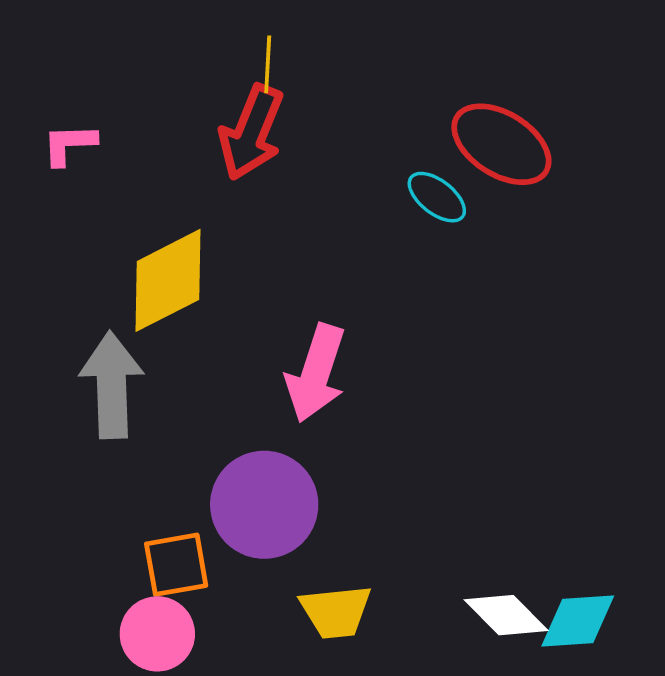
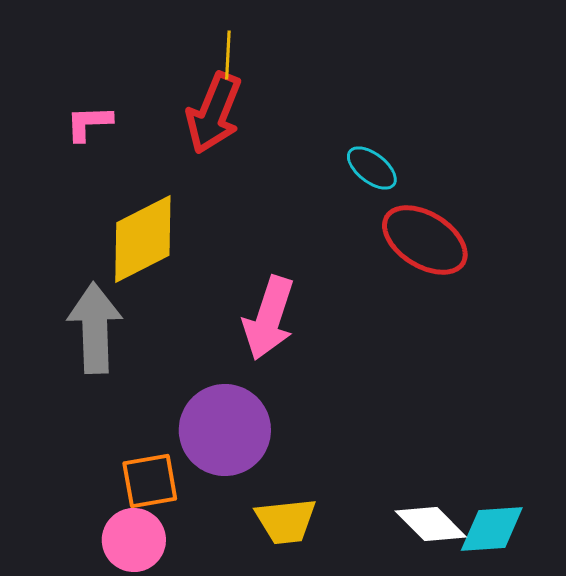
pink L-shape: (69, 144) -> (89, 123), moved
red ellipse: (501, 144) -> (425, 240), moved

